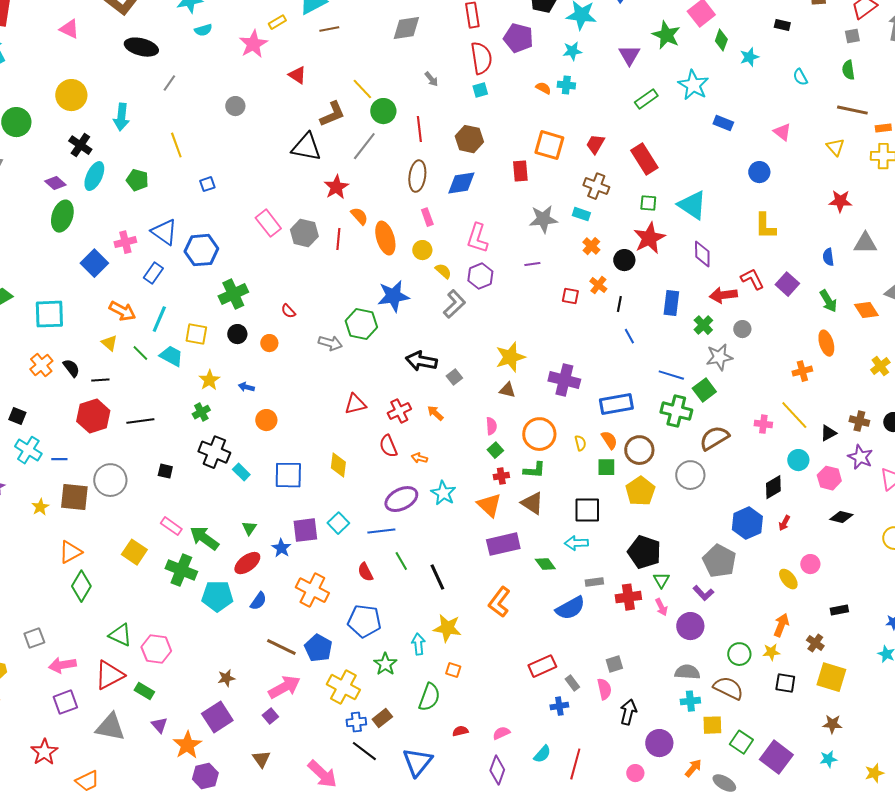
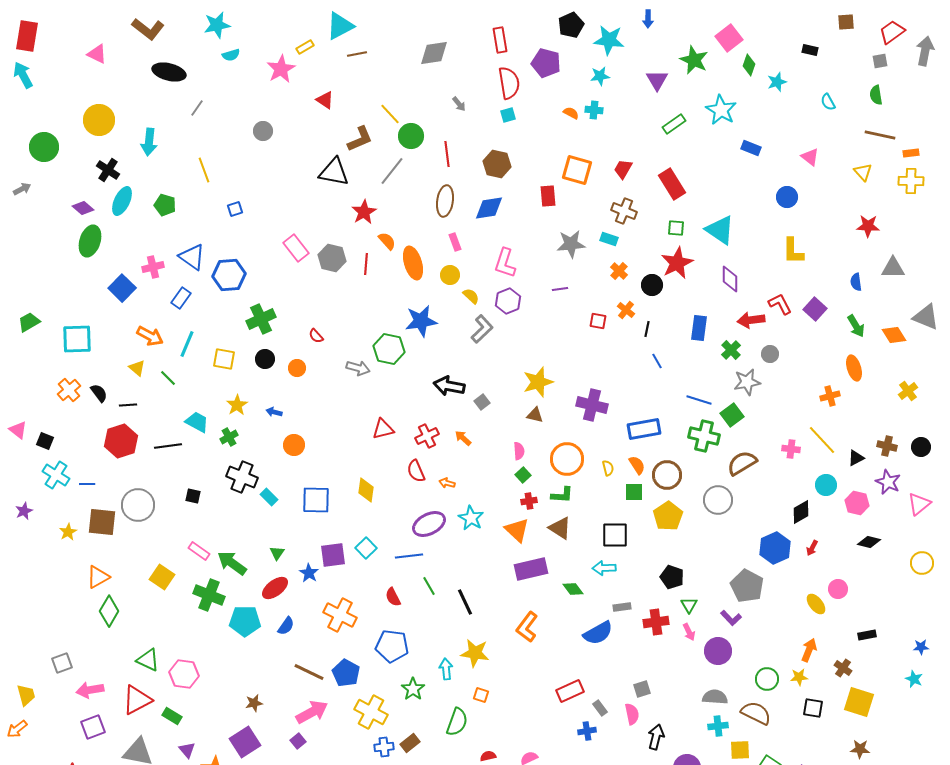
cyan trapezoid: (171, 356) -> (197, 422), moved
black pentagon: (644, 552) -> (672, 577), size x0.7

